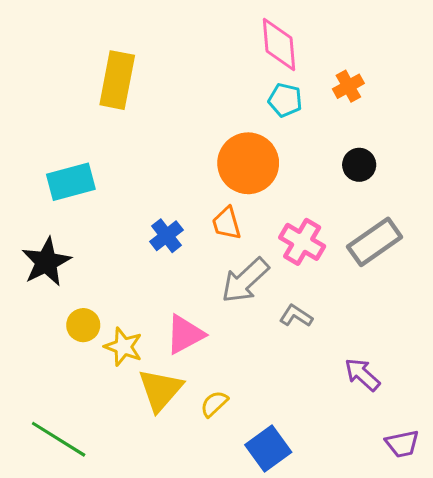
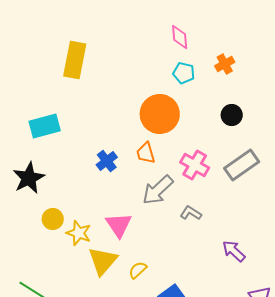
pink diamond: (279, 45) -> (180, 37), size x0.7
pink triangle: (185, 334) -> (119, 225), turned -36

